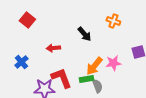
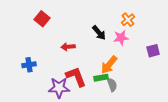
orange cross: (113, 21) -> (128, 20), turned 32
blue cross: (21, 62) -> (29, 65), moved, turned 32
pink star: (113, 63) -> (121, 38), moved

